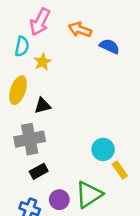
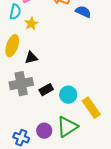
cyan circle: (103, 149) -> (68, 95), moved
yellow rectangle: (120, 170) -> (91, 108), size x1.5
black rectangle: (39, 171) -> (46, 90), moved

